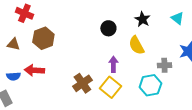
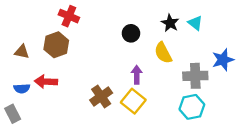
red cross: (24, 13) -> (69, 16), moved
cyan triangle: (177, 18) -> (195, 23), moved
gray cross: (164, 65) -> (195, 76), size x1.5
cyan hexagon: (150, 85) -> (192, 107), moved

